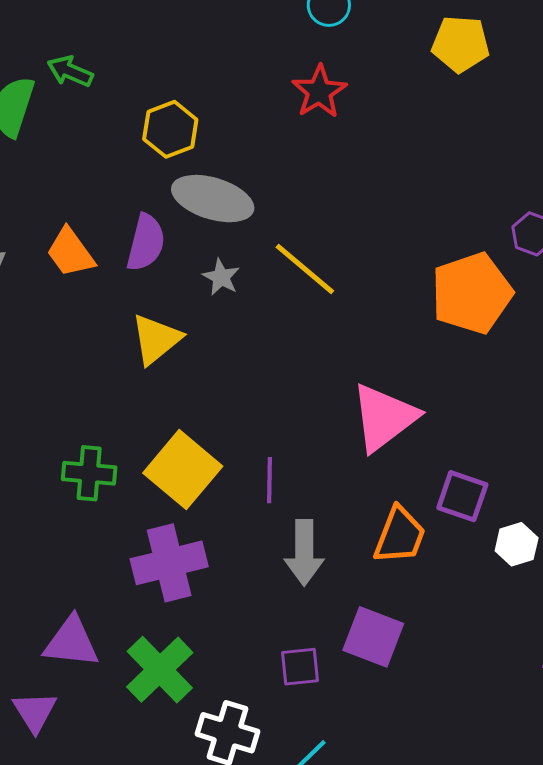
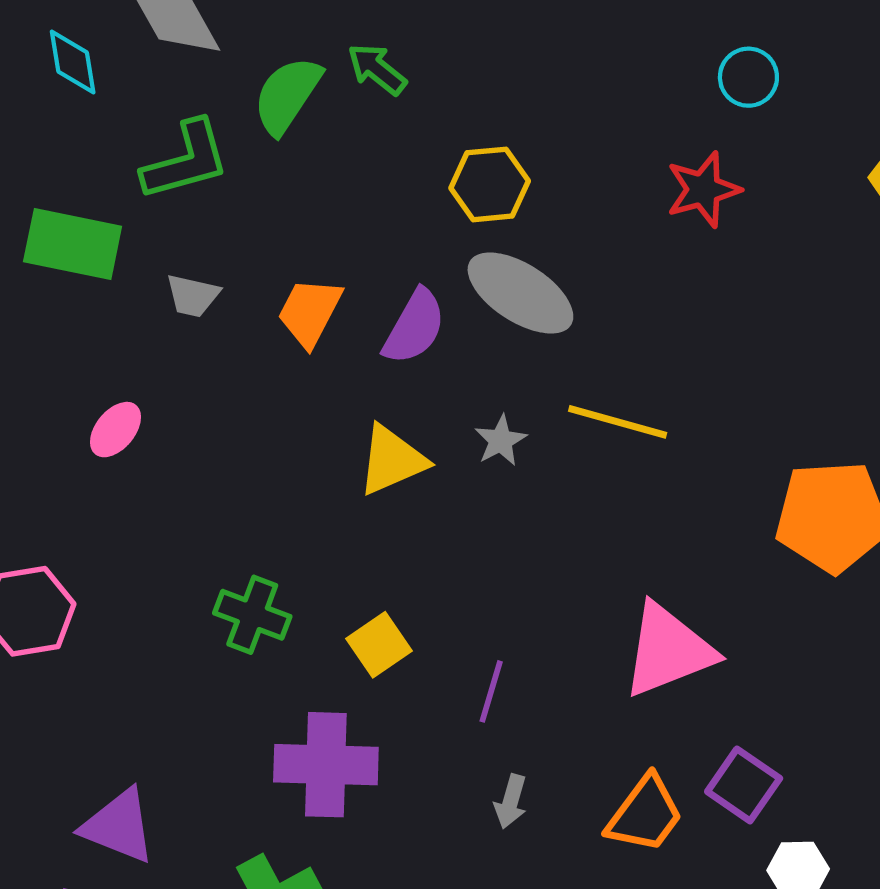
orange trapezoid: (70, 252) -> (310, 312), turned 48
yellow line: (305, 269) -> (618, 422), turned -40
gray star: (221, 277) -> (501, 440), moved
yellow square: (183, 470) -> (379, 645), size x0.6
gray arrow: (304, 553) -> (511, 801), size x0.6
purple triangle: (71, 642) -> (119, 826), moved

